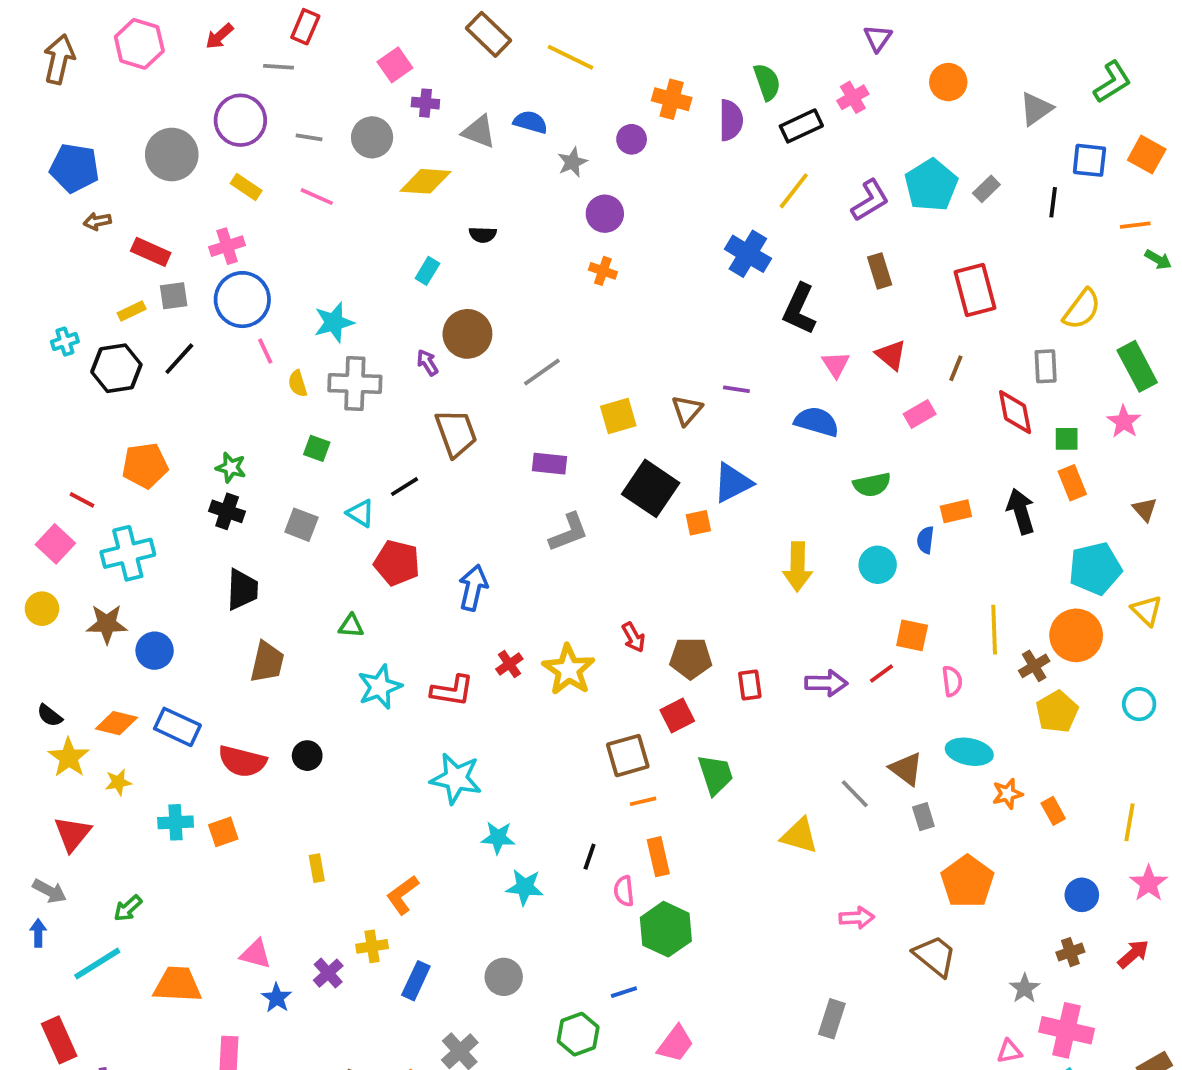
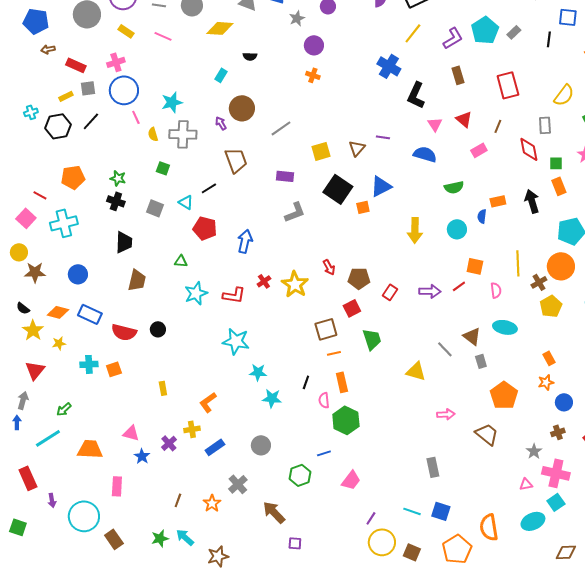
brown star: (107, 624) -> (35, 272), moved
red rectangle: (750, 685) -> (390, 292), turned 42
orange star: (1007, 794) -> (546, 382), moved
gray arrow: (50, 891) -> (23, 400), turned -102
blue rectangle: (416, 981) -> (215, 447), turned 30
gray rectangle: (832, 1019) -> (433, 467), turned -30

